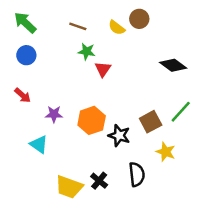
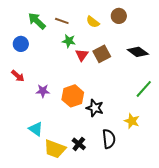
brown circle: (139, 19) -> (119, 16), moved
green arrow: (25, 23) -> (37, 21), moved
brown square: (151, 122) -> (102, 54), moved
cyan triangle: (39, 144) -> (36, 129), moved

